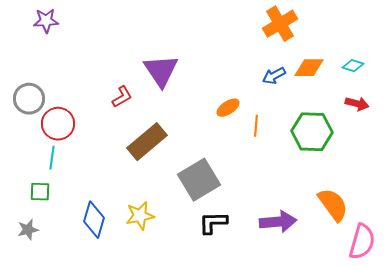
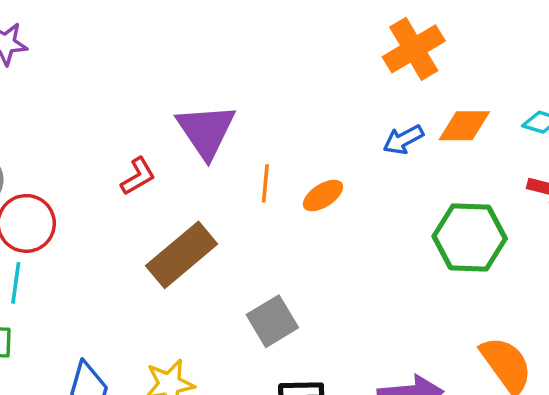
orange line: (256, 126) -> (265, 183), moved
gray square: (199, 180) -> (272, 321), size x0.7

